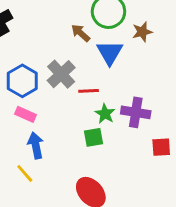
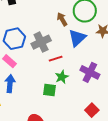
red line: (89, 91) -> (56, 59), turned -32
purple cross: (136, 112) -> (90, 72), moved
red square: (161, 147) -> (92, 110), turned 32

